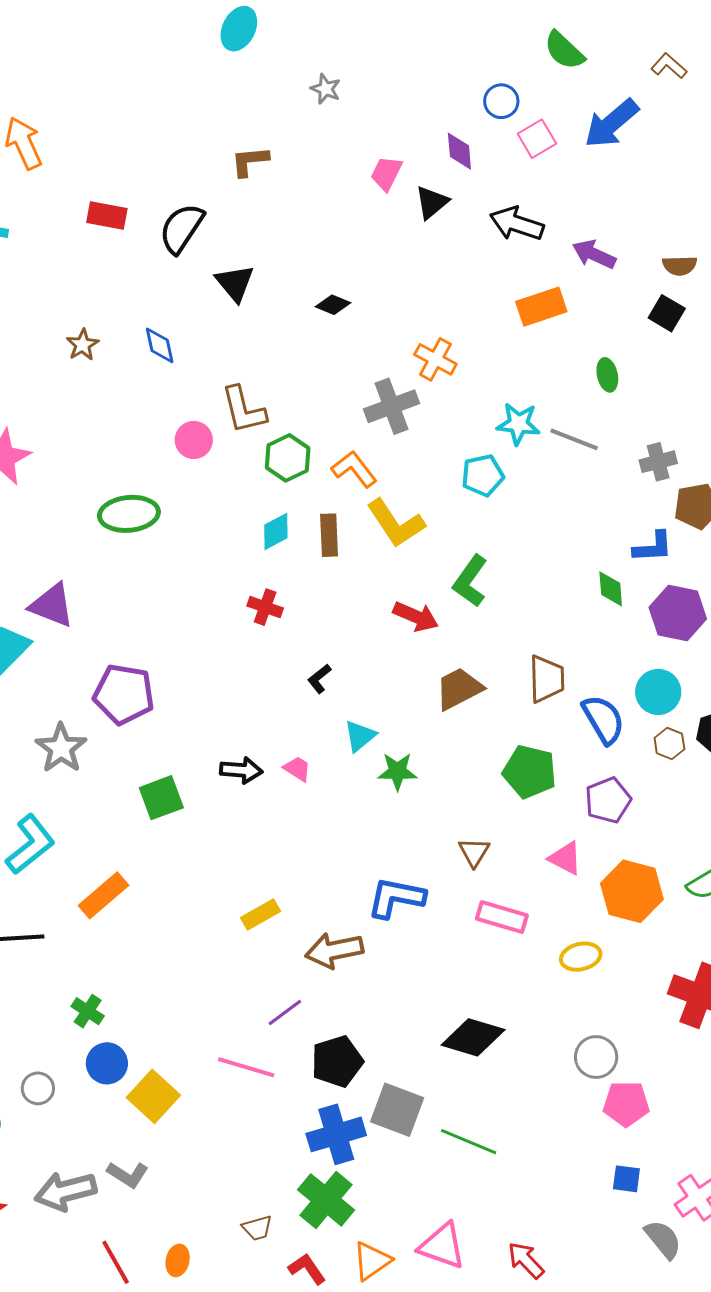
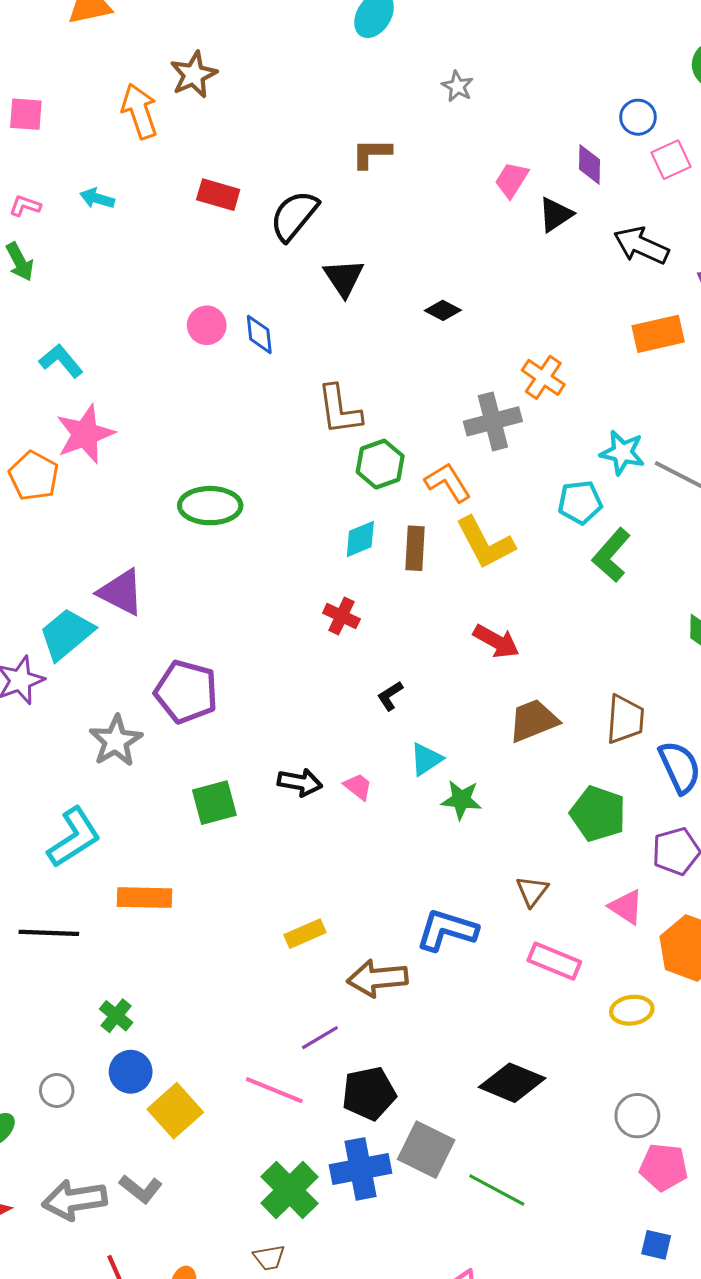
brown star: (83, 345) -> (194, 75), moved, size x1.4
pink circle: (194, 440) -> (207, 325), moved
green L-shape: (470, 581) -> (611, 555), moved
orange rectangle: (104, 895) -> (145, 898), turned 36
green cross: (326, 1200) -> (290, 1190), moved

